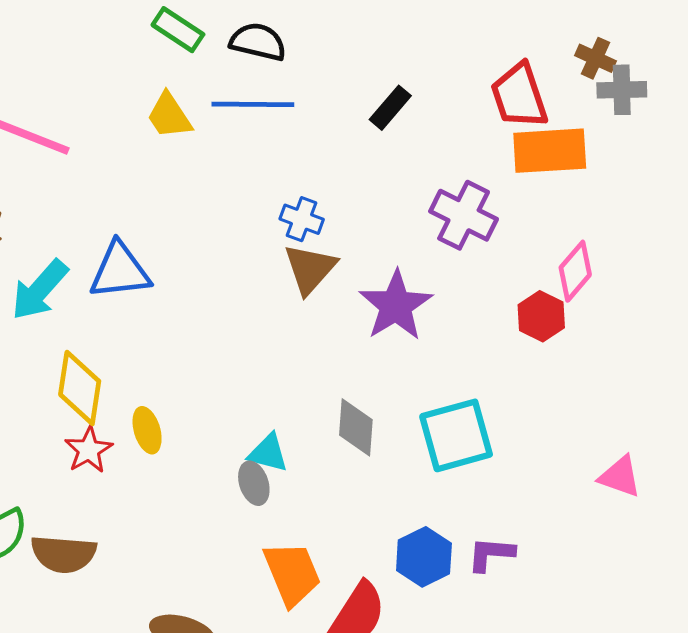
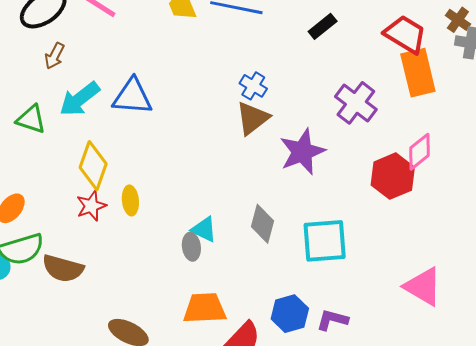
red trapezoid: (519, 96) -> (405, 34), turned 129
orange rectangle: (550, 151) -> (418, 73), turned 69
red hexagon: (541, 316) -> (393, 176), size x1.4
pink triangle: (620, 477) -> (423, 287), size x1.4
orange trapezoid: (292, 574) -> (205, 308), turned -81

